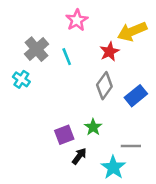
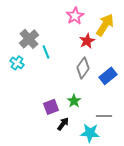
pink star: (77, 20) -> (75, 16), moved
yellow arrow: (132, 31) -> (105, 25), turned 145
cyan line: (67, 57) -> (46, 52), moved
cyan star: (113, 167) -> (90, 133), turned -30

